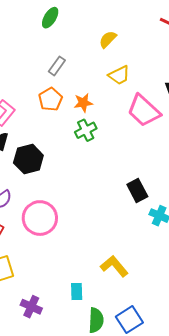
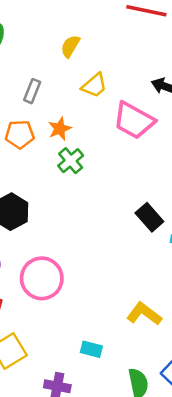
gray rectangle: (57, 66) -> (32, 91), moved
orange pentagon: (50, 99) -> (20, 134), turned -30
cyan rectangle: (77, 291) -> (91, 349), moved, turned -60

